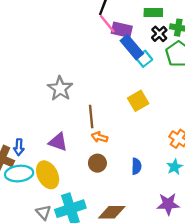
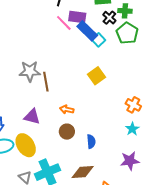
pink line: (107, 24) -> (64, 23), moved
gray star: (60, 88) -> (30, 71), turned -30
brown line: (91, 117) -> (46, 82), moved
blue semicircle: (136, 166) -> (91, 142), moved

